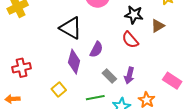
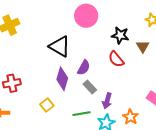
brown triangle: (158, 26) -> (143, 46), turned -32
purple arrow: (129, 75) -> (107, 101), moved
gray rectangle: (109, 76) -> (90, 87), moved

